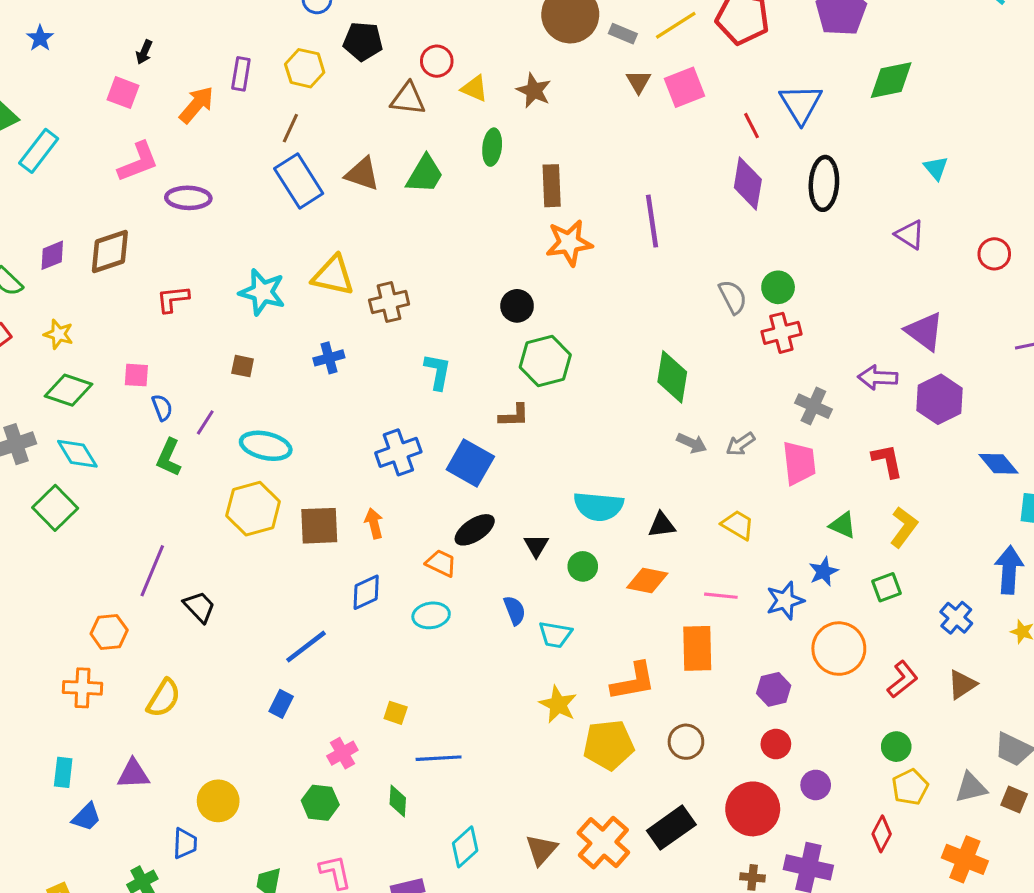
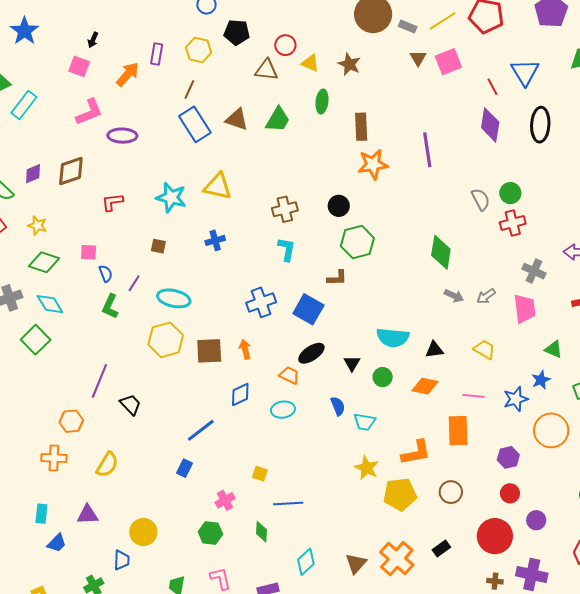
blue star: (40, 38) -> (24, 31), size x1.6
brown cross: (389, 302) -> (285, 209), moved
black rectangle: (671, 828) -> (441, 549), size x0.6

